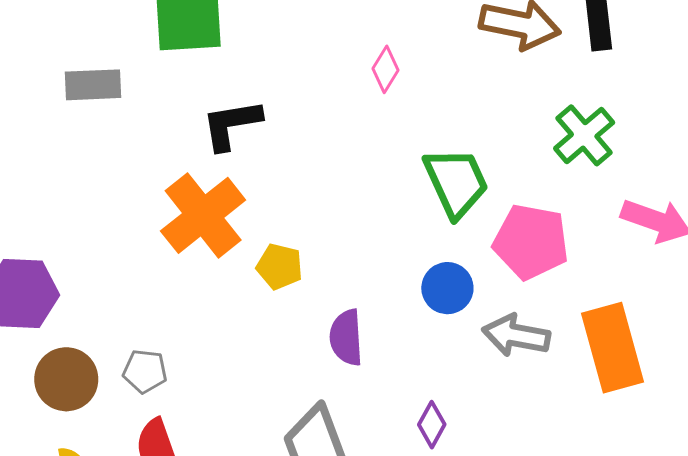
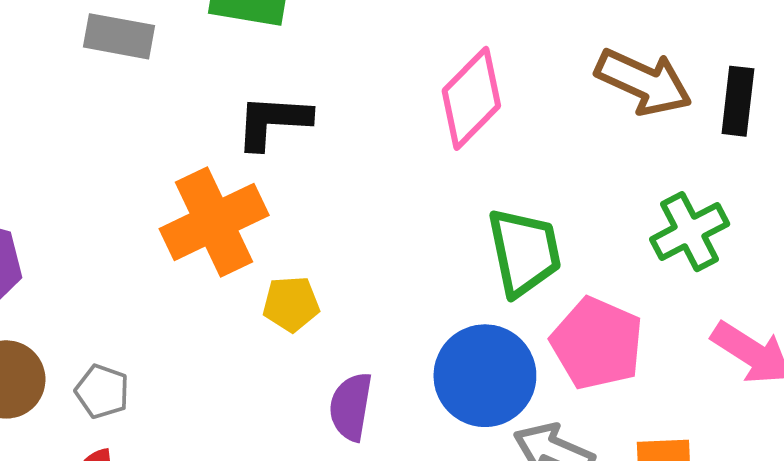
pink diamond: (385, 69) -> (471, 98), size x1.8
yellow pentagon: (280, 267) -> (291, 304), turned -30
blue circle: (447, 288) -> (485, 376), size x1.6

